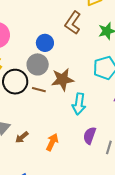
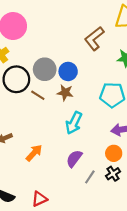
blue circle: (45, 43) -> (68, 71), moved
brown star: (62, 79) -> (65, 93), size x0.7

